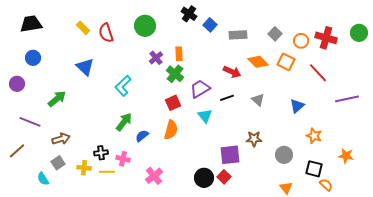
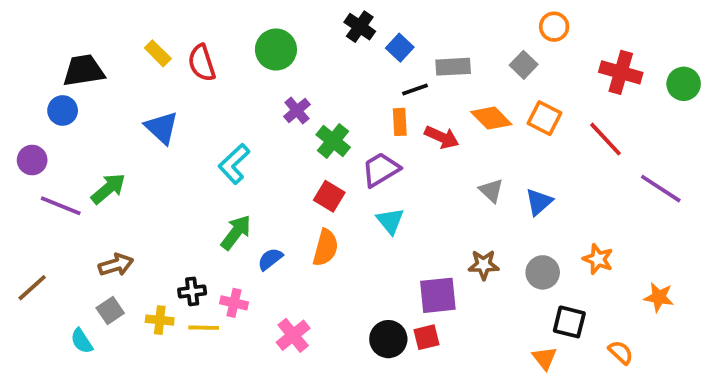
black trapezoid: (31, 24) -> (84, 70), moved
green circle: (359, 33) -> (684, 84), moved
orange circle: (301, 41) -> (554, 27), moved
orange rectangle: (179, 54) -> (400, 122), moved
black line: (227, 98) -> (415, 90), moved
purple line: (347, 99) -> (661, 189), turned 45
red square: (173, 103) -> (329, 196), turned -35
blue triangle: (297, 106) -> (539, 202), moved
purple line: (30, 122) -> (61, 206), moved
gray circle: (284, 155) -> (543, 272), moved
black square: (314, 169) -> (569, 322), moved
red square: (224, 177) -> (426, 337), turned 32

